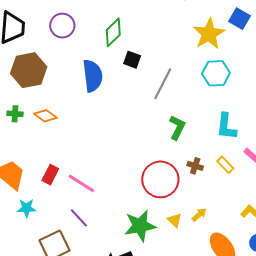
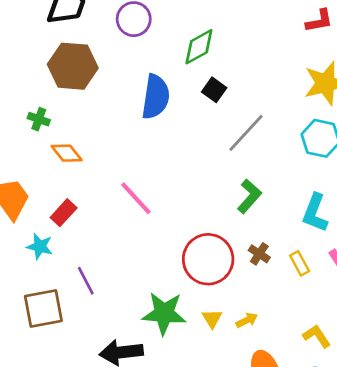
orange diamond: (45, 116) -> (67, 153), moved
pink line: (81, 183) -> (136, 198), moved
cyan star: (27, 208) -> (40, 246), moved

